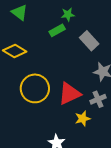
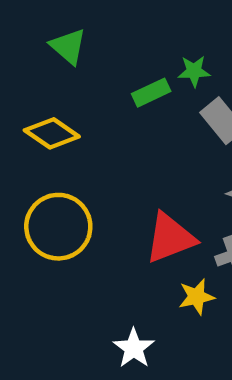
green star: (68, 14) -> (194, 71), moved
yellow circle: (35, 88) -> (58, 227), moved

